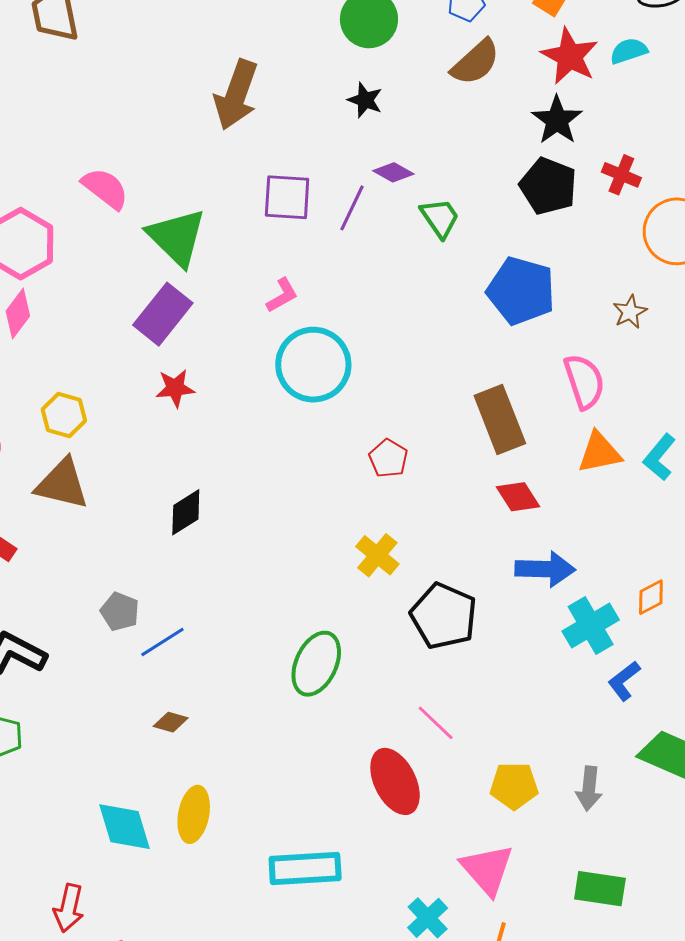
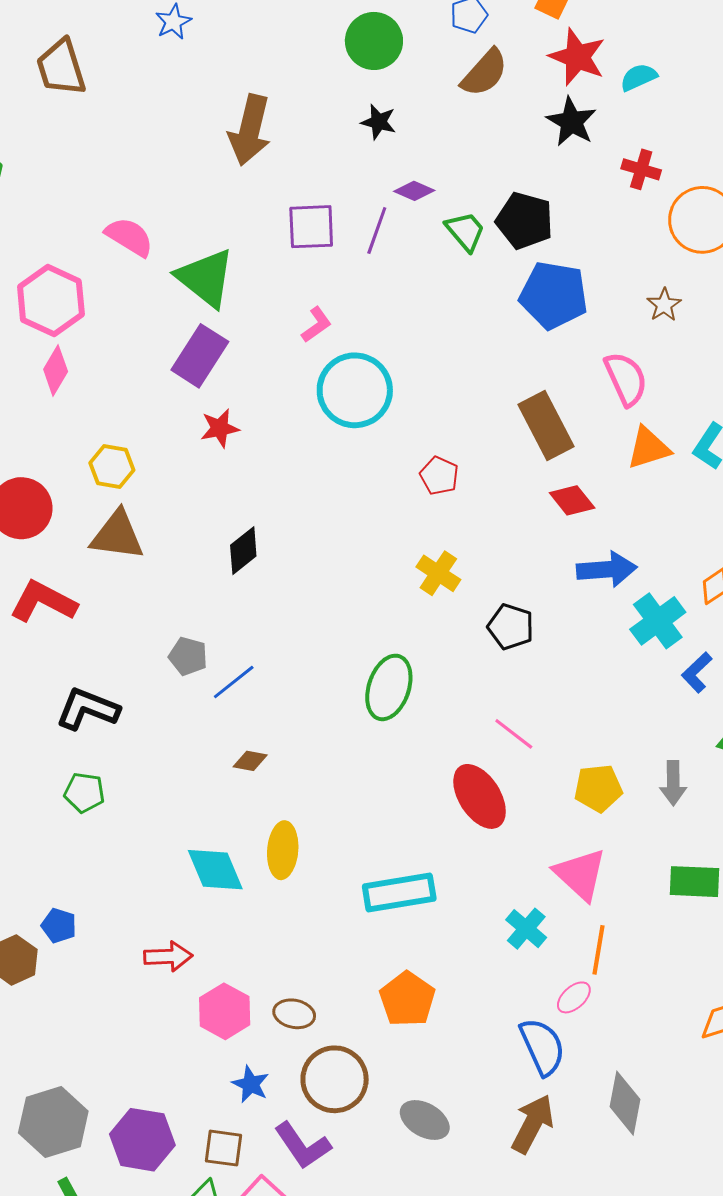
cyan semicircle: (629, 51) -> (639, 77), moved
black pentagon: (548, 186) -> (525, 221), moved
black pentagon: (444, 616) -> (511, 627), size x0.7
red arrow: (69, 908) -> (168, 956), turned -99

